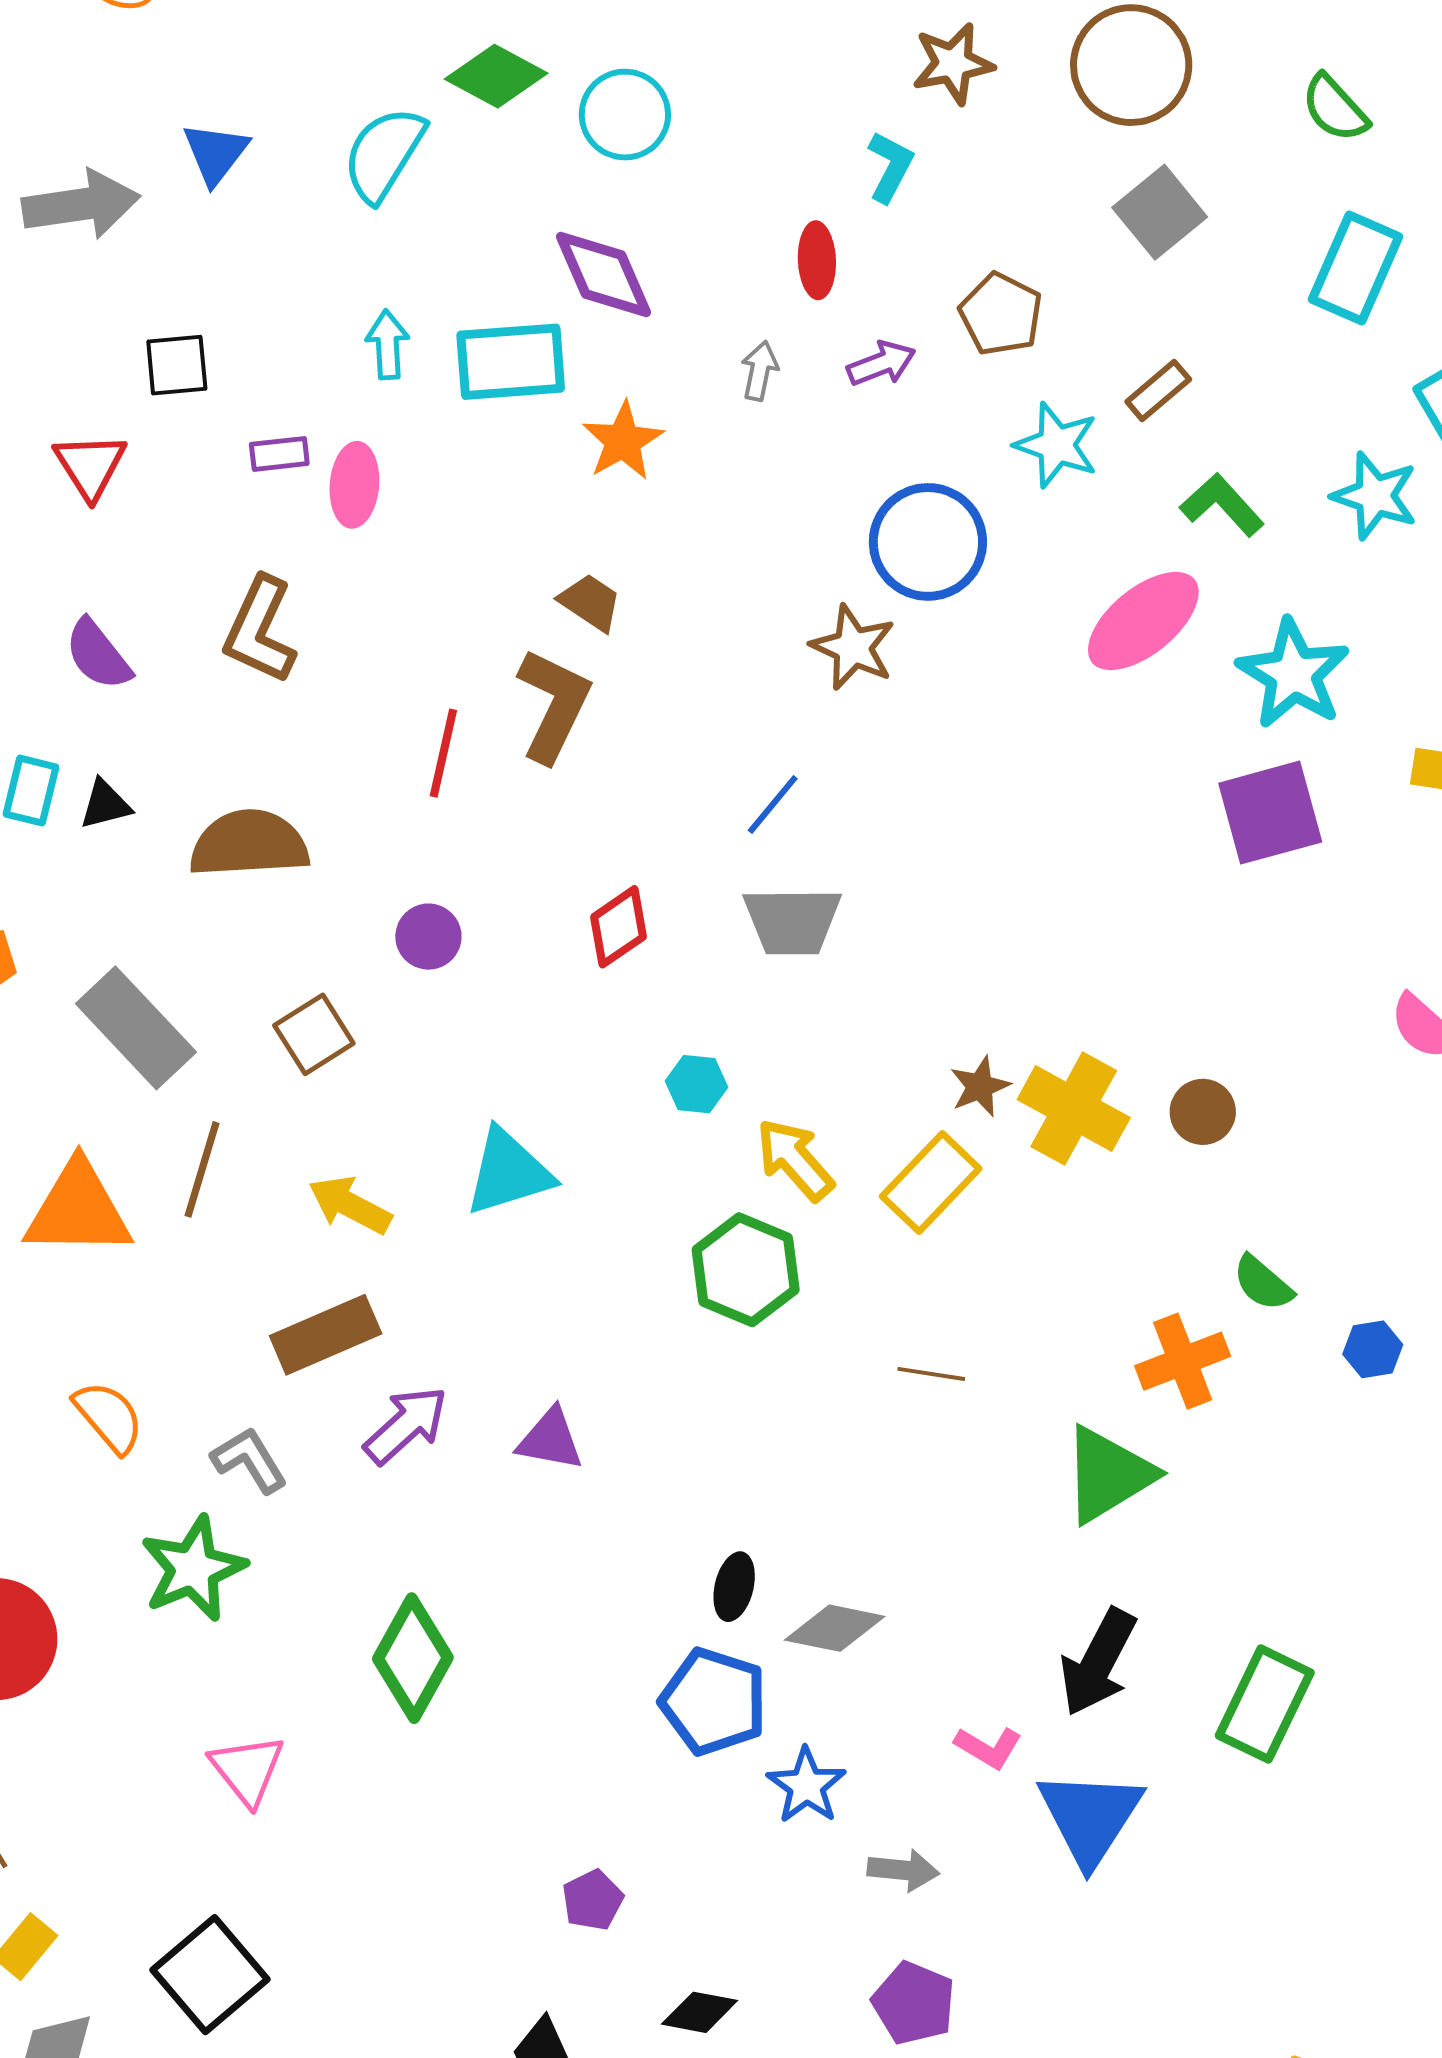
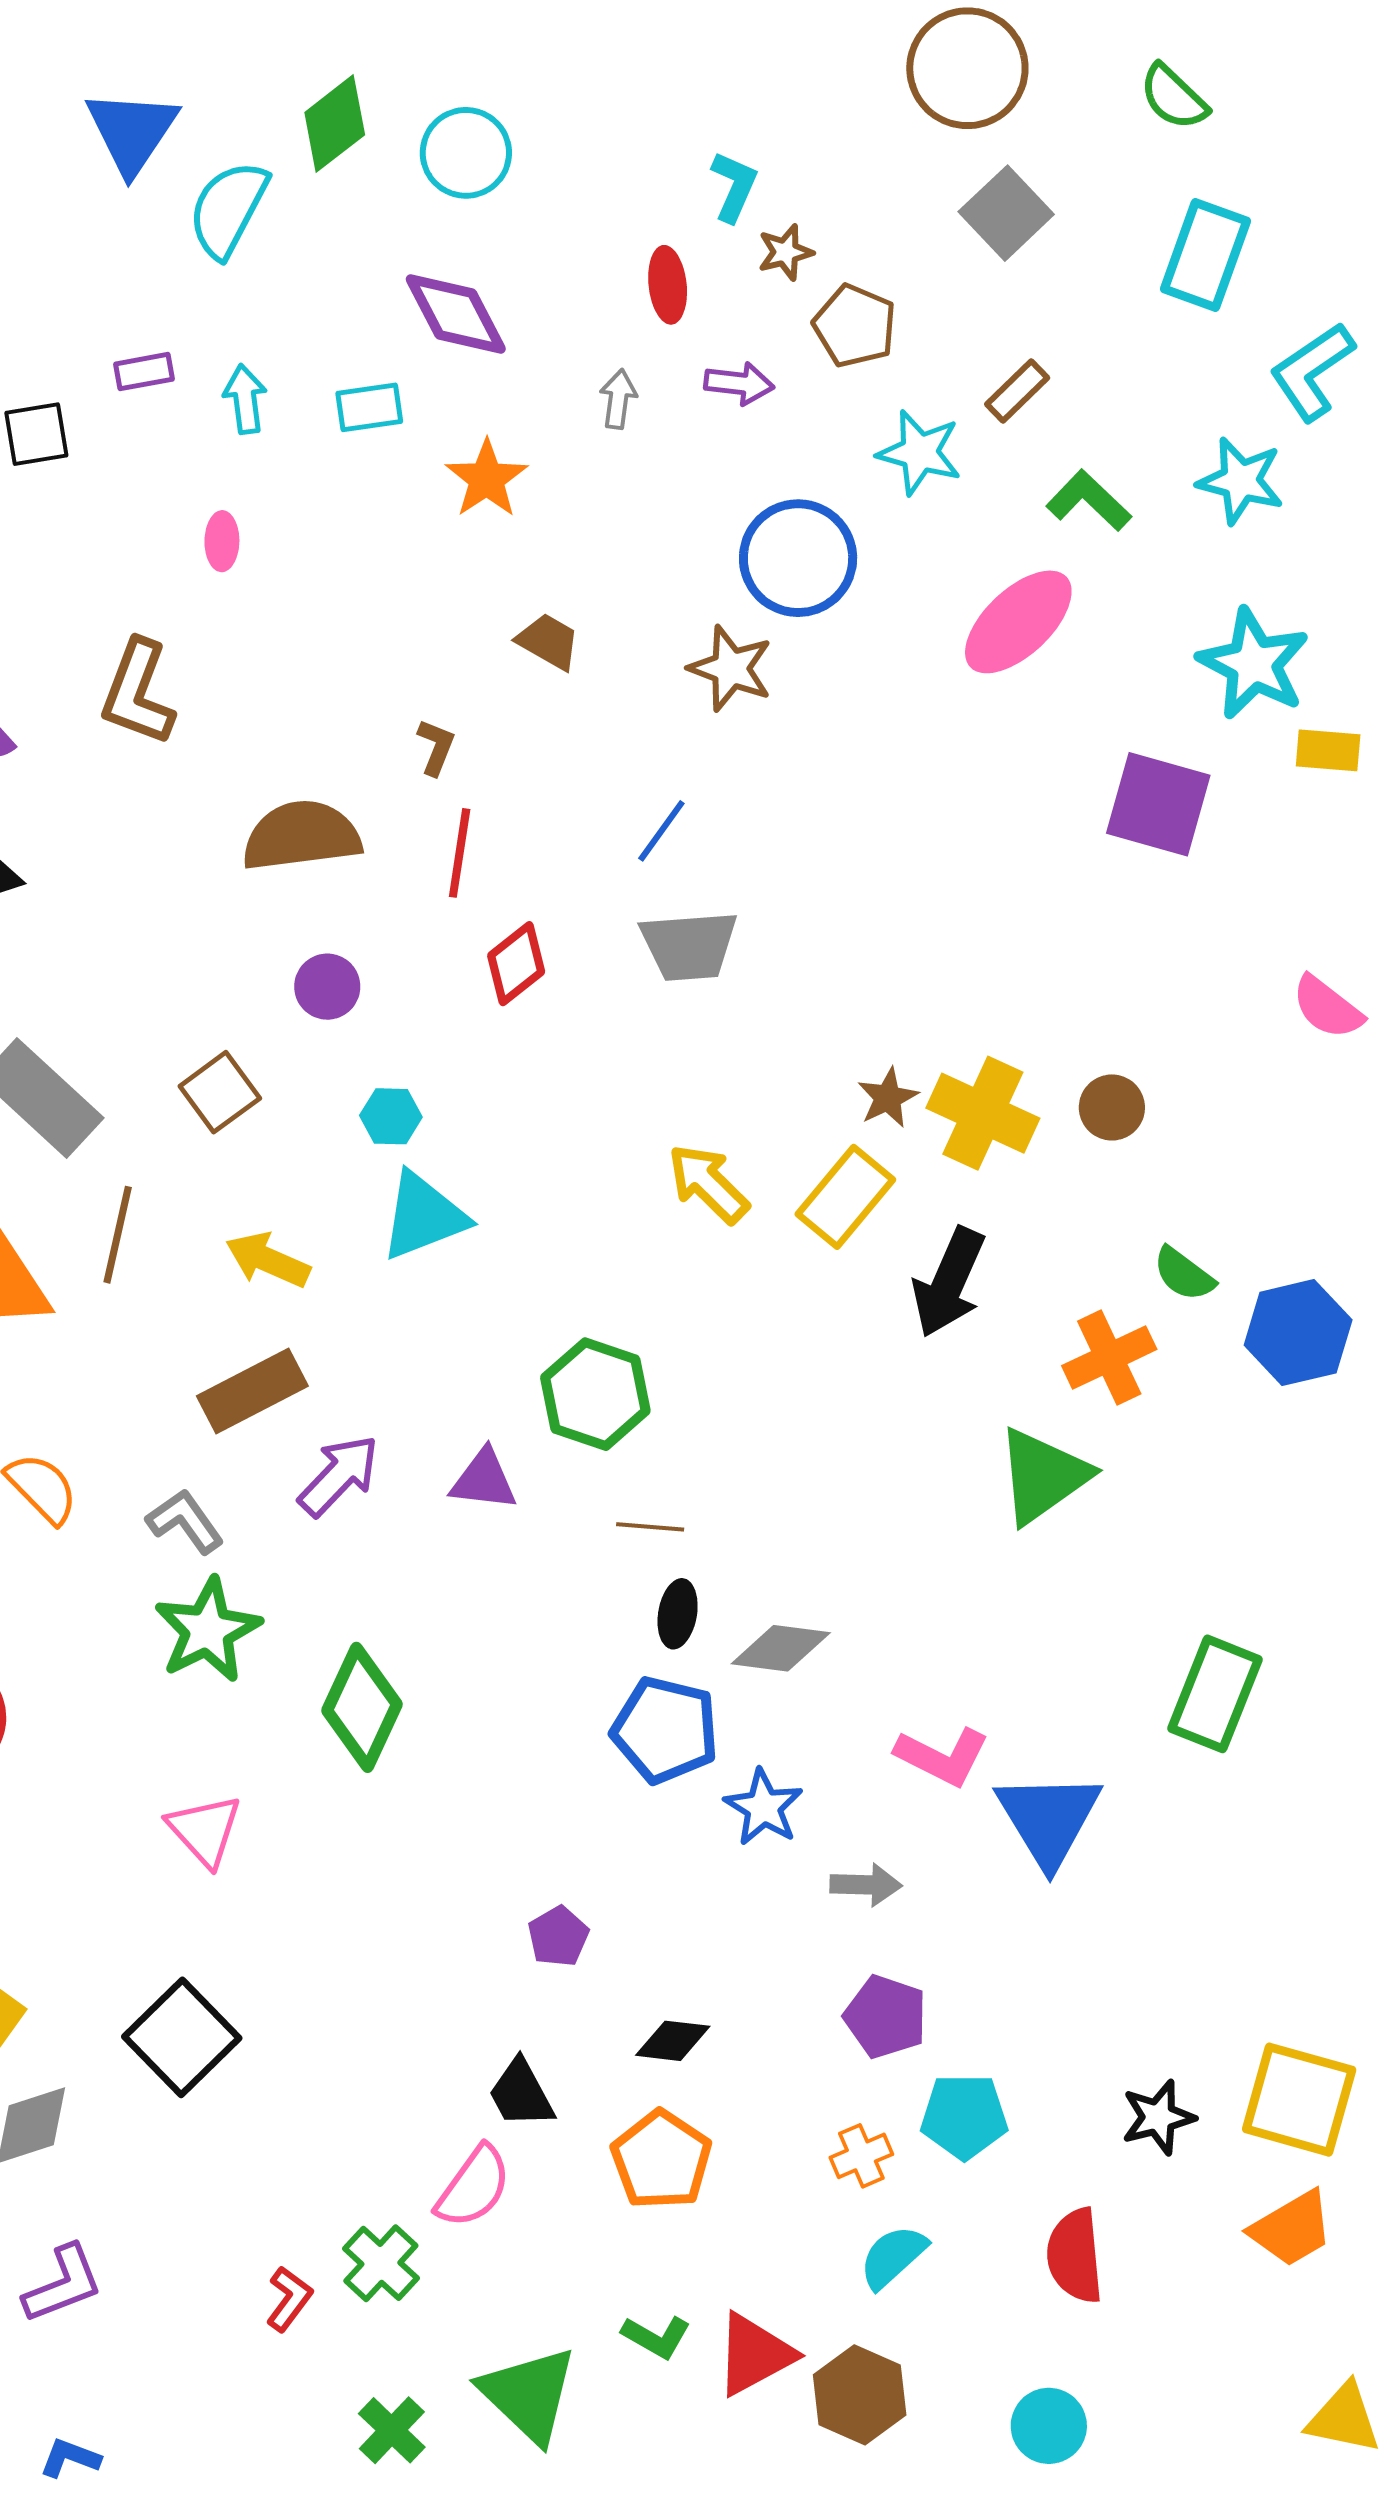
brown star: (953, 64) -> (785, 252), moved, size x0.7
green diamond: (496, 76) -> (335, 124), turned -62
blue triangle: (216, 153) -> (132, 132), moved, size x1.4
cyan rectangle: (511, 362) -> (369, 407), size x0.6
purple arrow: (881, 364) -> (739, 383), turned 32
purple rectangle: (279, 454) -> (144, 372), moved
pink ellipse: (354, 485) -> (222, 541), size x0.7
brown trapezoid: (590, 602) -> (548, 641), moved
cyan star: (1293, 674) -> (1254, 664), moved
brown L-shape: (554, 705) -> (436, 747), size x0.5
red line: (443, 753) -> (460, 853), moved
purple square: (1270, 813) -> (1158, 804), turned 35
brown semicircle: (249, 844) -> (301, 836), moved
cyan hexagon: (696, 1084) -> (391, 1116), moved
green hexagon: (746, 1270) -> (595, 1394), moved
blue hexagon: (1373, 1349) -> (1298, 1333), size x1.8
brown line: (931, 1374) -> (650, 1527), moved
green star: (193, 1569) -> (208, 1630), moved
black arrow: (1098, 1662) -> (949, 1282), moved
pink L-shape: (988, 1747) -> (942, 1756), size x1.4

